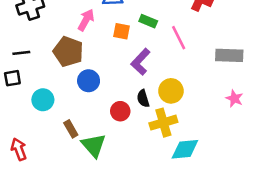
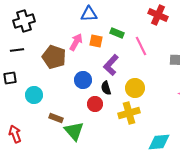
pink arrow: (86, 20) -> (76, 42), moved
black line: (21, 53) -> (17, 50), moved
blue circle: (89, 81) -> (83, 80), moved
black semicircle: (143, 98) -> (106, 88), moved
brown rectangle: (71, 129) -> (56, 118), turned -40
cyan diamond: (185, 149) -> (159, 142), moved

